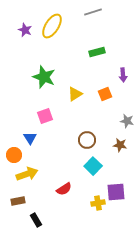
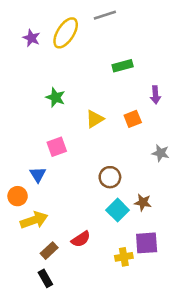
gray line: (93, 12) -> (105, 15), moved
green star: (44, 77) -> (55, 97), size x0.7
brown star: (120, 145) -> (143, 202), moved
brown rectangle: (18, 201) -> (49, 251), moved, turned -32

